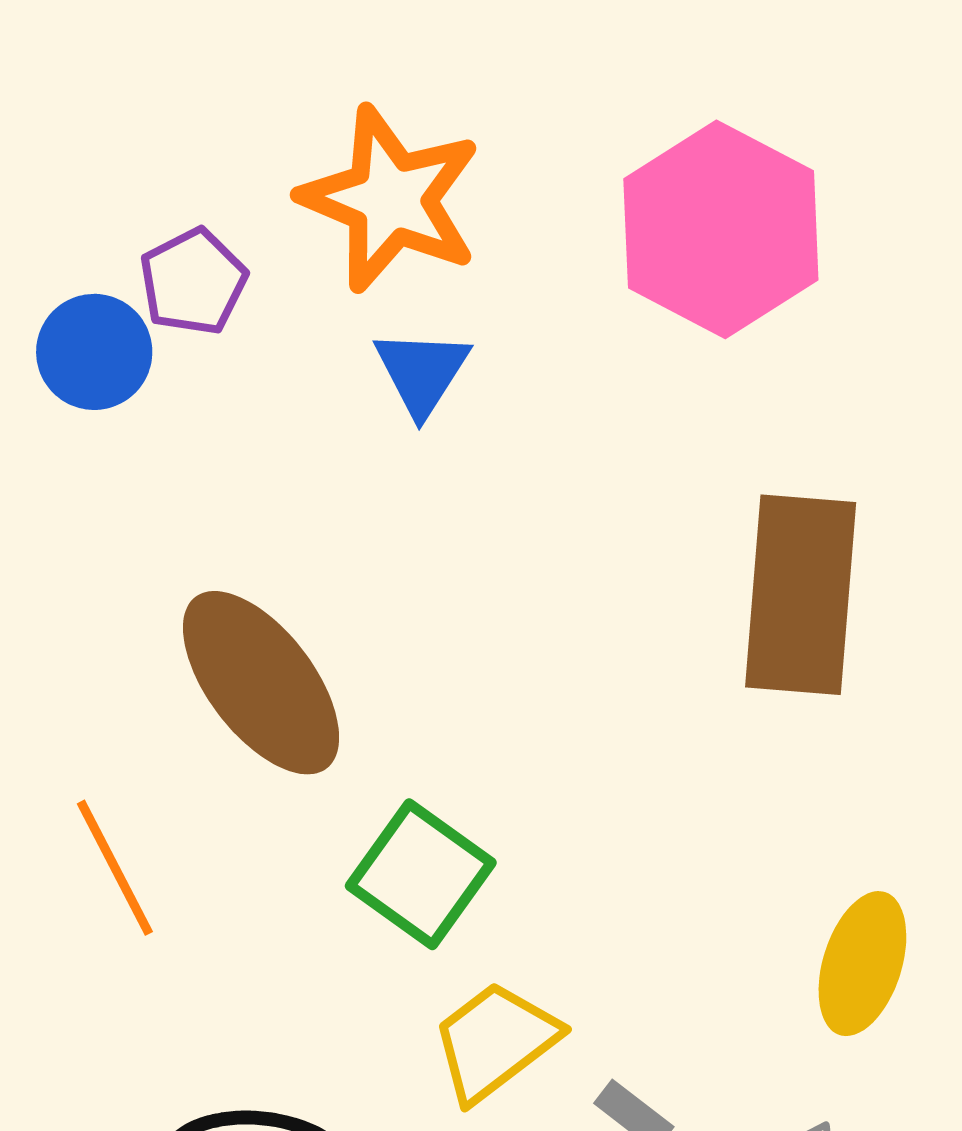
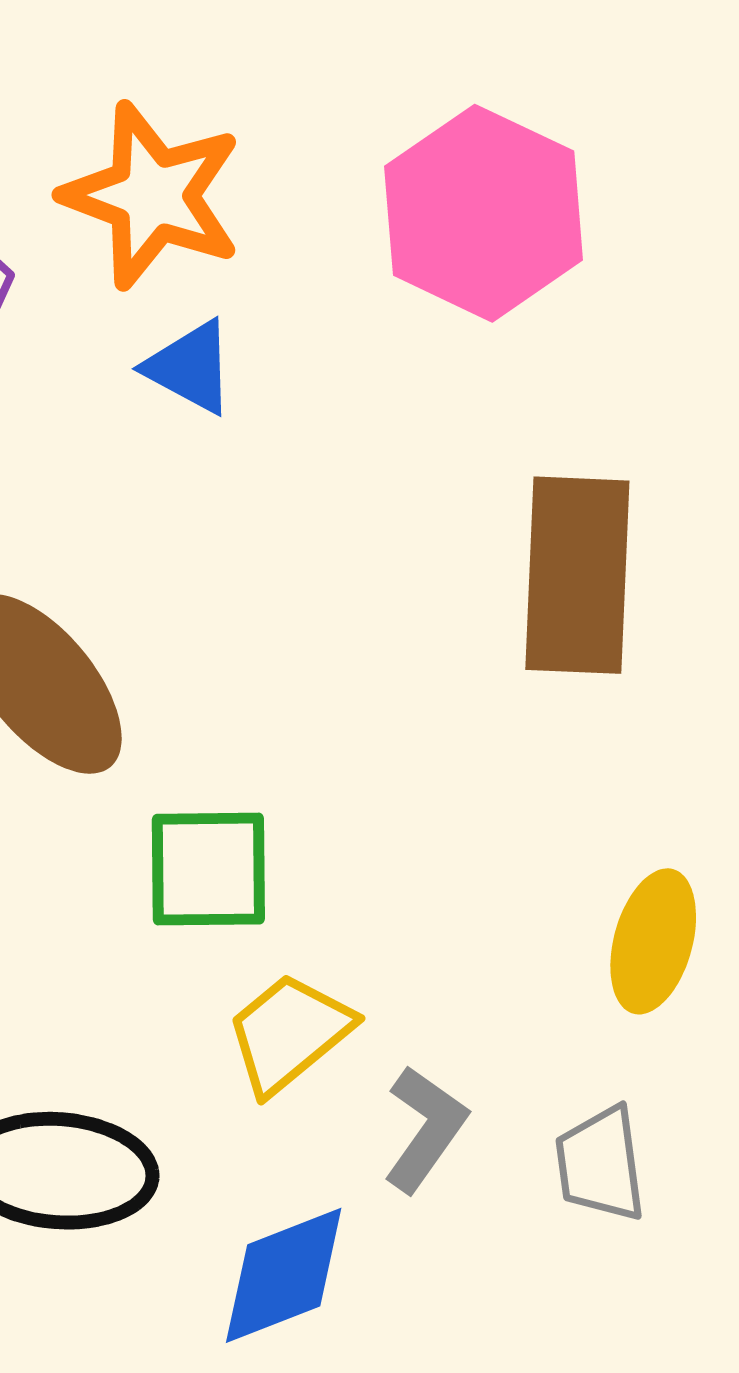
blue triangle: (422, 372) -> (190, 367), turned -32
green square: (421, 874) -> (208, 869), turned -34

